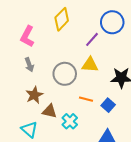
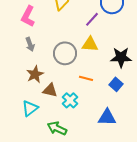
blue square: (108, 105) -> (116, 84), moved
cyan triangle: (29, 129) -> (30, 108), turned 42

